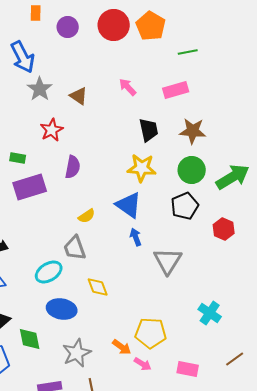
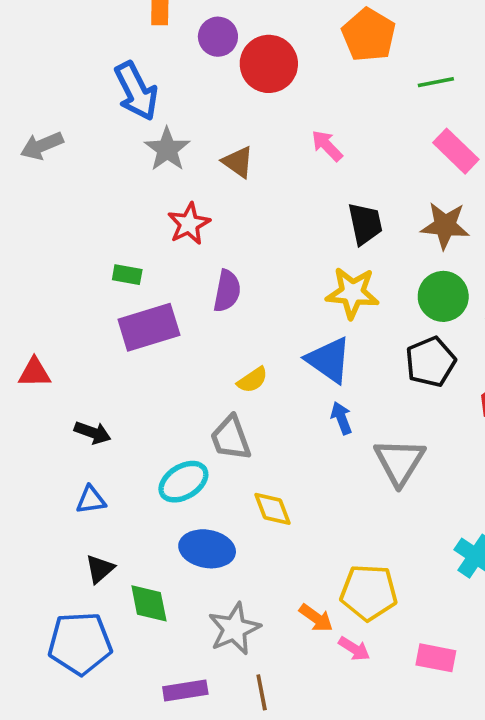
red circle: (114, 25) -> (269, 64), moved
pink rectangle: (176, 90) -> (456, 151), moved, turned 60

